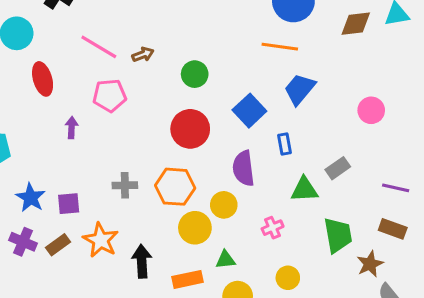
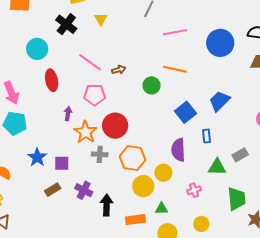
orange line: (280, 47) -> (175, 69), moved
red circle: (190, 129) -> (115, 126), moved
orange star: (101, 240) -> (85, 132), moved
purple cross: (23, 242) -> (84, 190), moved

